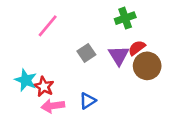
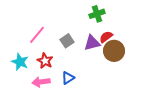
pink line: (48, 26) -> (37, 35), moved
purple triangle: (119, 56) -> (92, 43), turned 48
red star: (44, 87) -> (45, 61), moved

